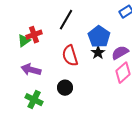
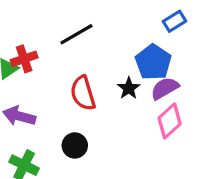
black line: (66, 20) -> (76, 34), turned 30
blue pentagon: (99, 37) -> (153, 62), moved

